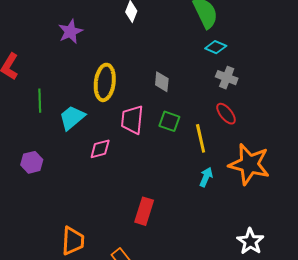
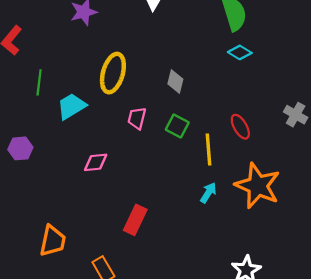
gray cross: (227, 78) -> (296, 115), moved
pink trapezoid: (132, 120) -> (137, 118), size x0.7
pink diamond: (100, 149) -> (96, 162), moved

